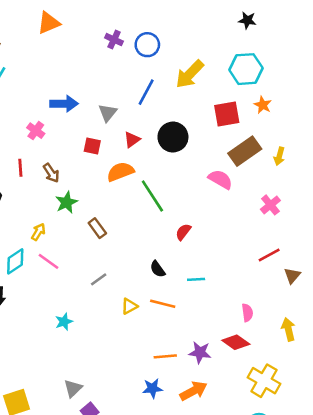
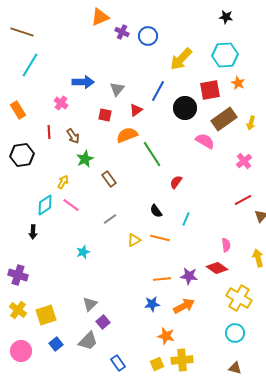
orange triangle: (49, 23) -> (100, 17), moved
blue line: (146, 92) -> (158, 91), moved
black circle: (173, 137) -> (185, 108), moved
cyan line: (196, 279) -> (186, 219), turned -64

